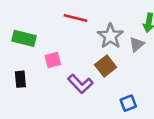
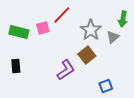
red line: (76, 18) -> (62, 15), turned -60
pink square: (53, 60) -> (43, 28), moved
purple L-shape: (80, 84) -> (66, 70), turned -80

